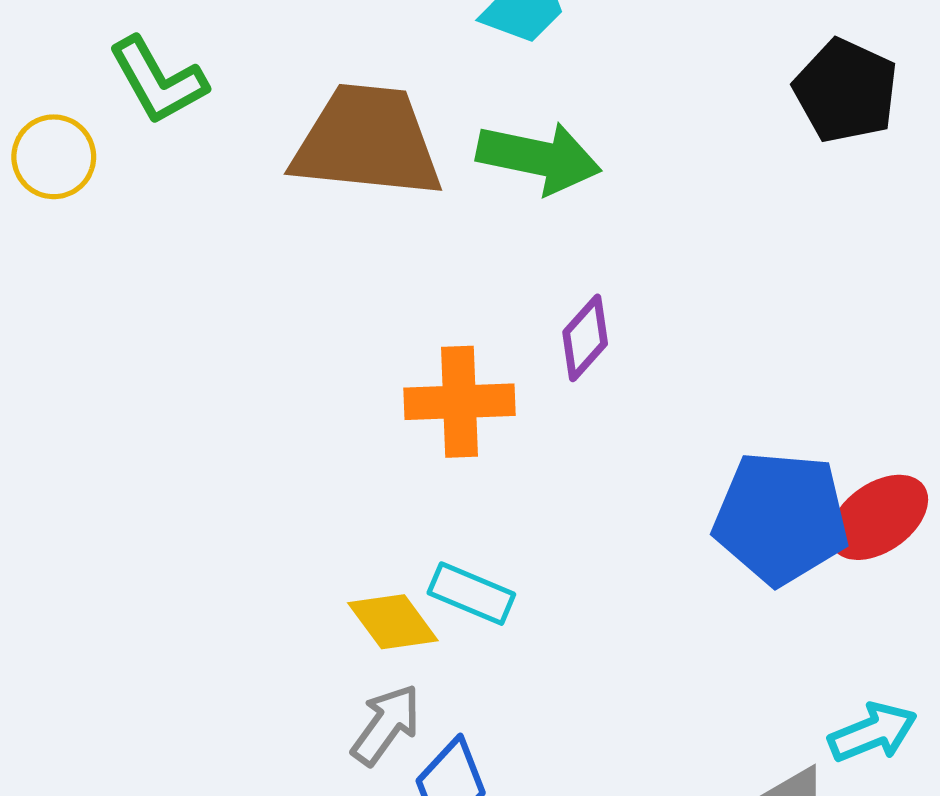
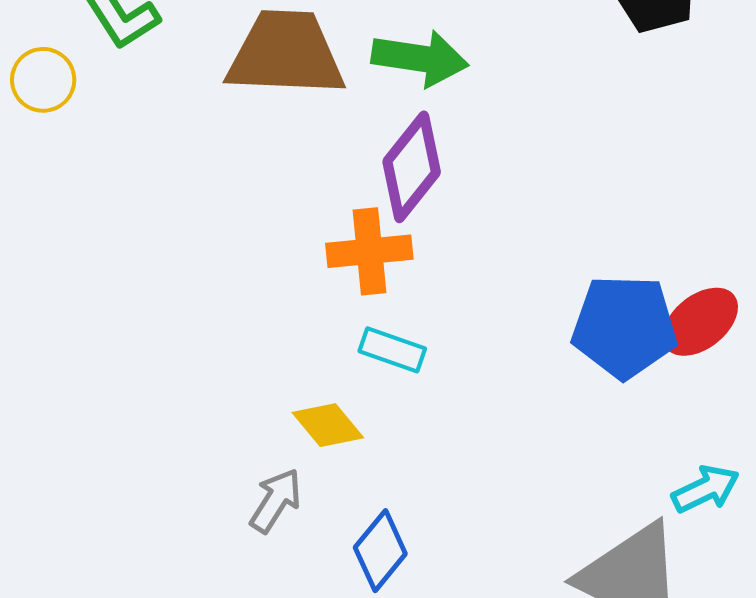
purple diamond: (585, 338) -> (412, 167), moved, size x1.6
cyan rectangle: (471, 594) -> (392, 350), moved
gray arrow: (386, 725) -> (276, 501), moved

